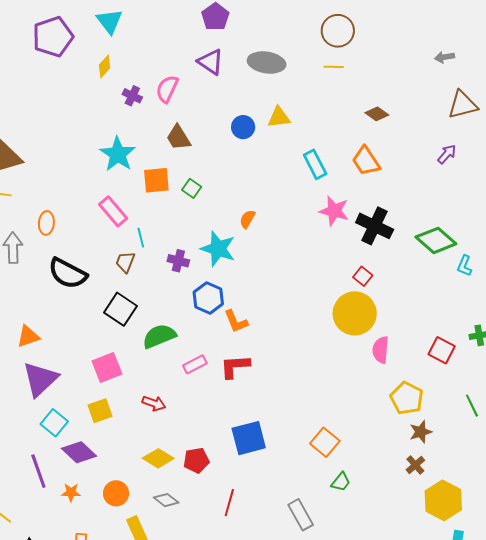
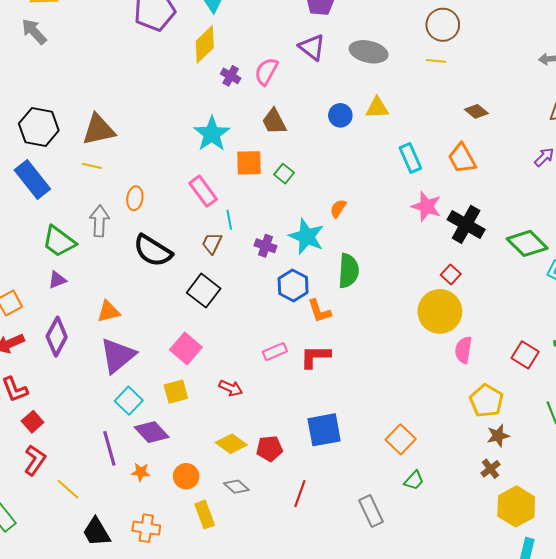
yellow diamond: (105, 66) -> (205, 44), size x1.6
green semicircle: (159, 336) -> (348, 271), moved, turned 112
pink square: (107, 367) -> (186, 349), turned -32

